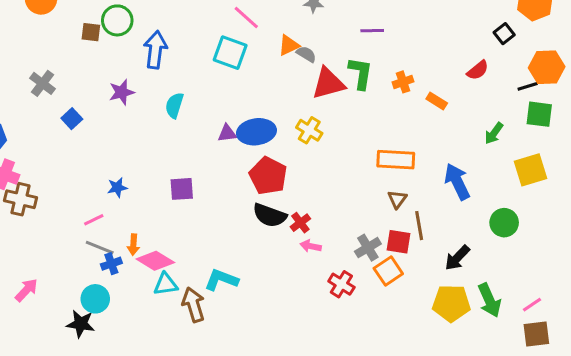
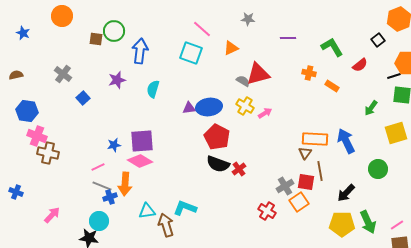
gray semicircle: (306, 54) -> (243, 81), moved
green L-shape: (360, 73) -> (332, 47), moved, turned -40
orange cross: (403, 82) -> (309, 73), turned 32
orange rectangle: (396, 160) -> (315, 139), moved
purple square: (182, 189) -> (142, 141), moved, size x1.4
orange arrow: (133, 245) -> (125, 184), size x1.6
pink arrow: (311, 246) -> (265, 113), moved, turned 136
pink diamond: (155, 261) -> (140, 161), moved

